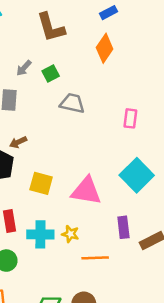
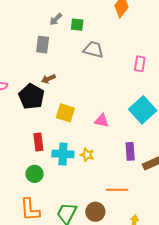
green square: (51, 73) -> (77, 25), turned 32
pink triangle: (86, 191) -> (102, 121), size x0.6
orange line: (95, 258) -> (117, 190), moved

